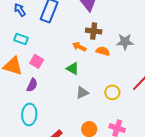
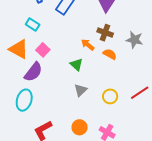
gray star: (125, 42) -> (134, 40), moved
purple semicircle: (32, 85) -> (33, 72), size x1.5
gray triangle: (82, 93) -> (81, 90), turned -32

